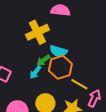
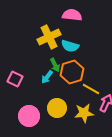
cyan semicircle: (58, 51) -> (70, 46), moved
green arrow: (43, 60) -> (55, 65), turned -80

